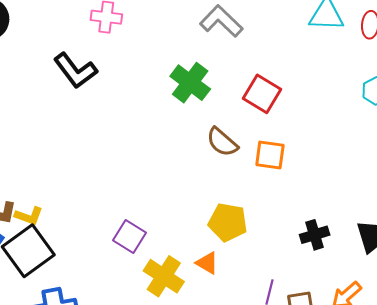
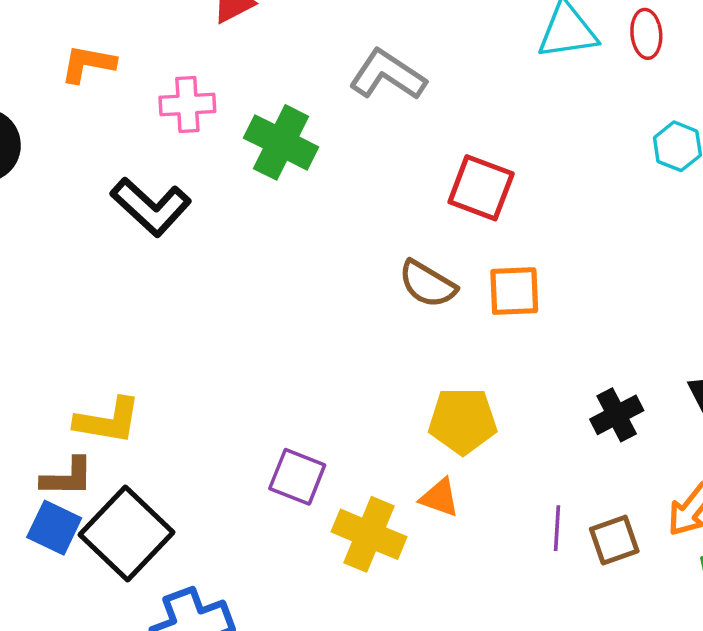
green cross: (190, 83) -> (281, 142), moved
yellow L-shape: (29, 216) -> (108, 421), moved, size x1.4

